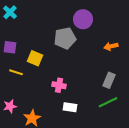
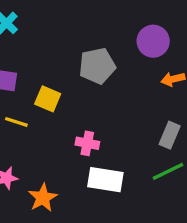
purple circle: (83, 19) -> (153, 41), moved
white rectangle: (70, 107) -> (105, 180), size x1.5

